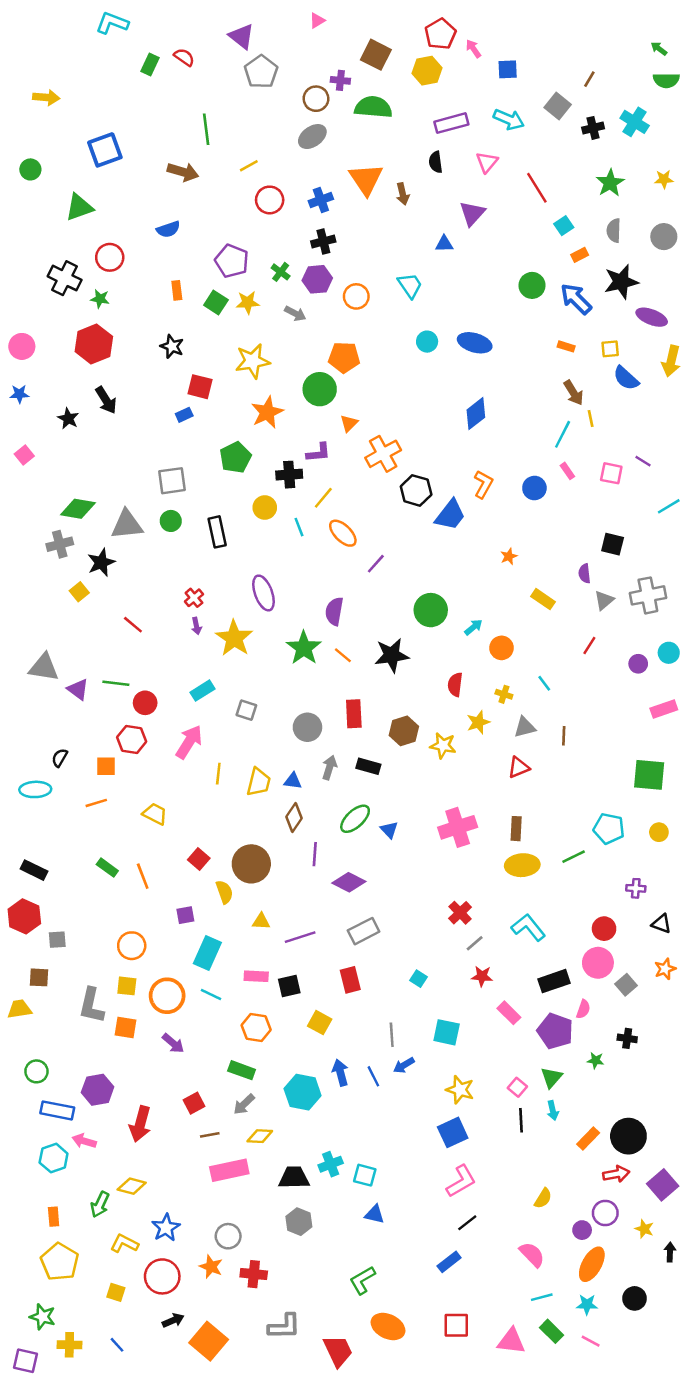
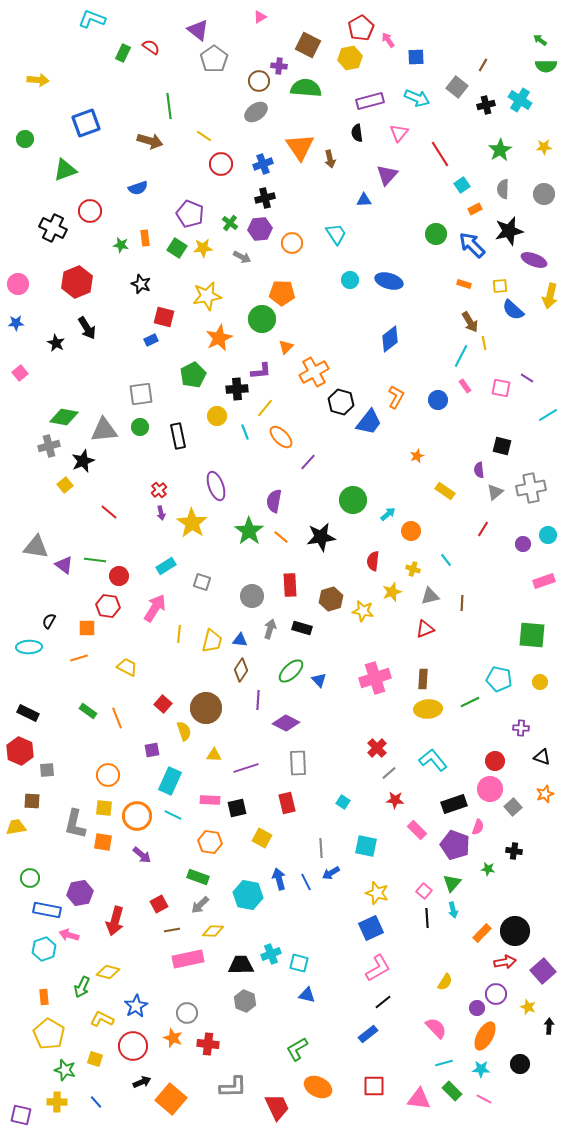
yellow line: (249, 166) -> (204, 136), turned 63
green star: (100, 299) -> (121, 245), moved
gray rectangle: (364, 931) -> (298, 763), turned -65
green star: (43, 1317) -> (65, 1070), moved

